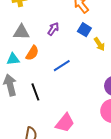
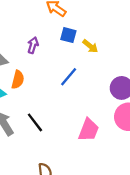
blue line: (62, 66) -> (69, 77), moved
pink trapezoid: (65, 123) -> (89, 130), moved

